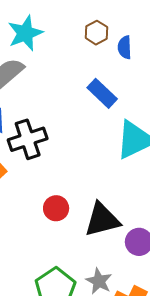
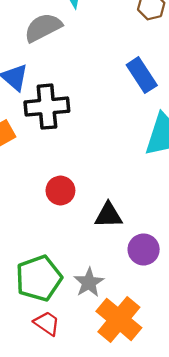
black triangle: (102, 220) -> (109, 215), size x0.7

